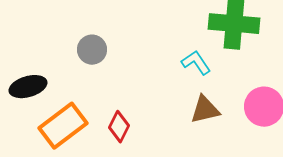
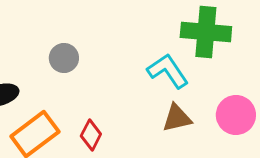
cyan L-shape: (196, 63) -> (168, 71), size x1.4

